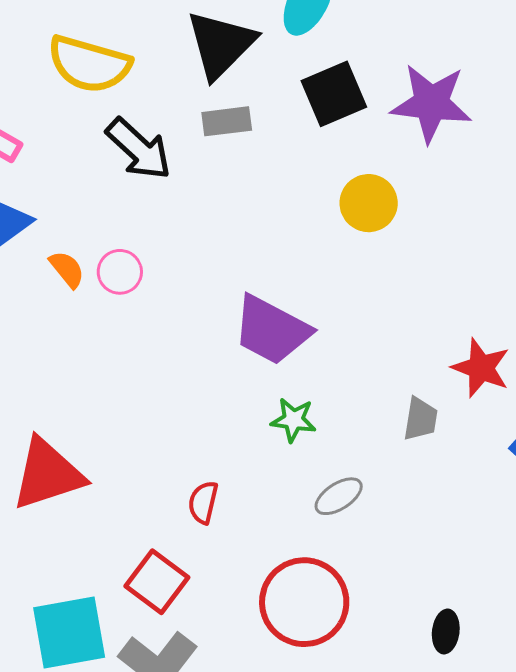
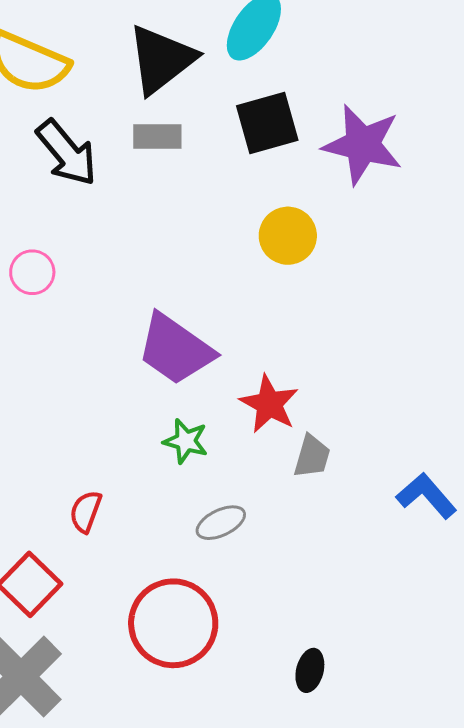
red star: (481, 368) -> (269, 404), moved

